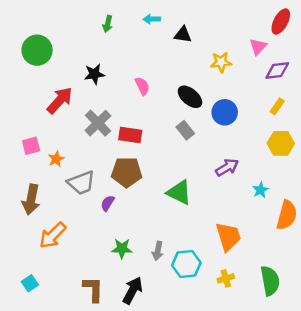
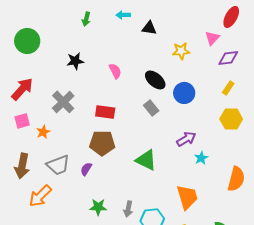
red arrow: (60, 100) -> (22, 89), moved
gray cross: (98, 123) -> (63, 102), moved
gray trapezoid: (81, 183) -> (58, 165), moved
cyan star: (260, 190) -> (201, 158), moved

